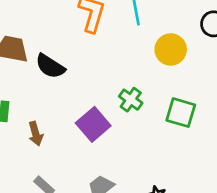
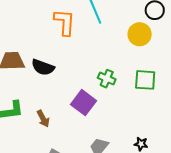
yellow circle: (171, 49) -> (140, 34), moved

